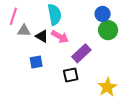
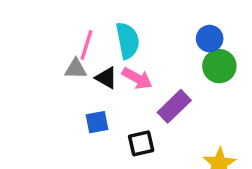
pink line: (13, 16) -> (86, 45), moved
black square: (71, 75) -> (141, 143), moved

